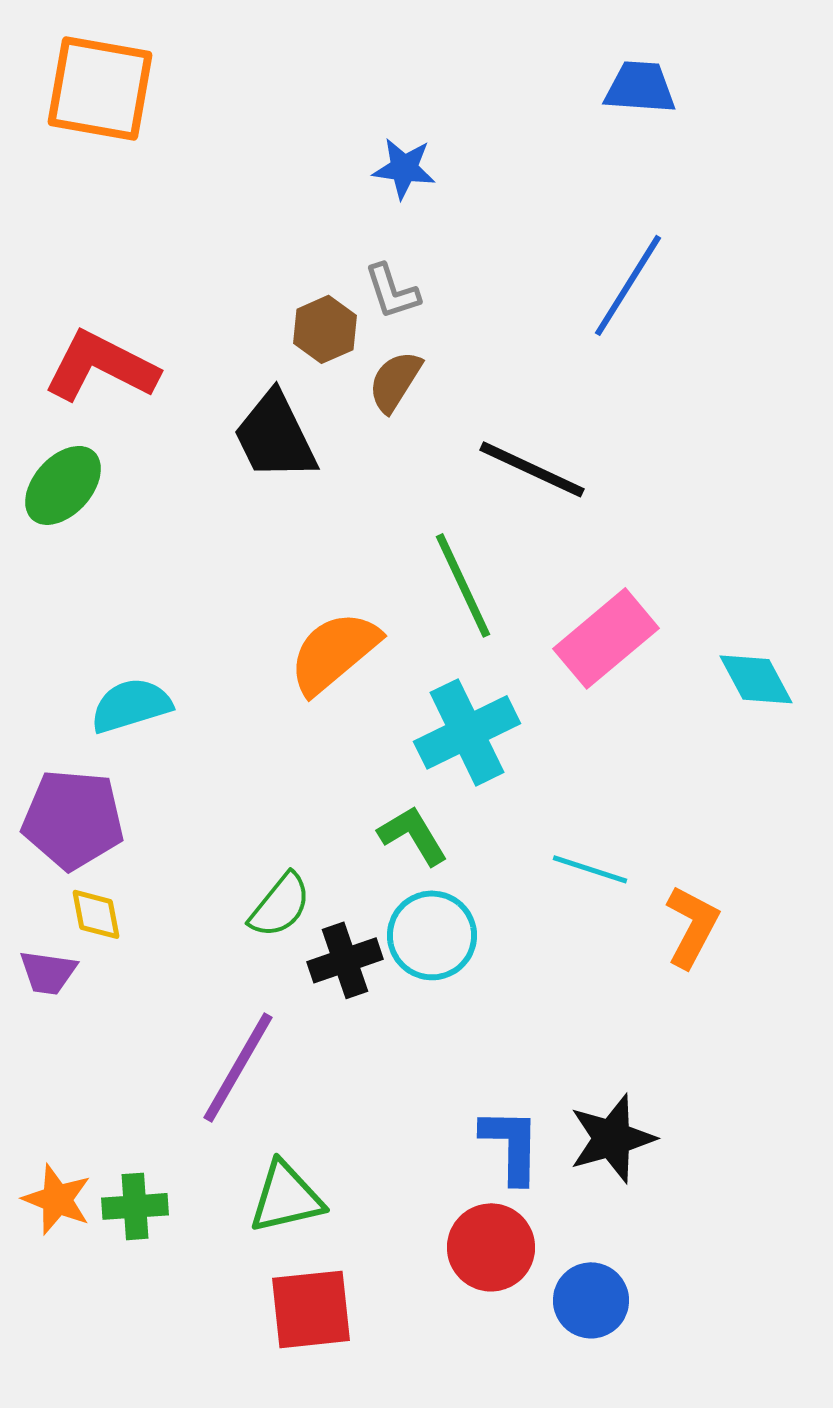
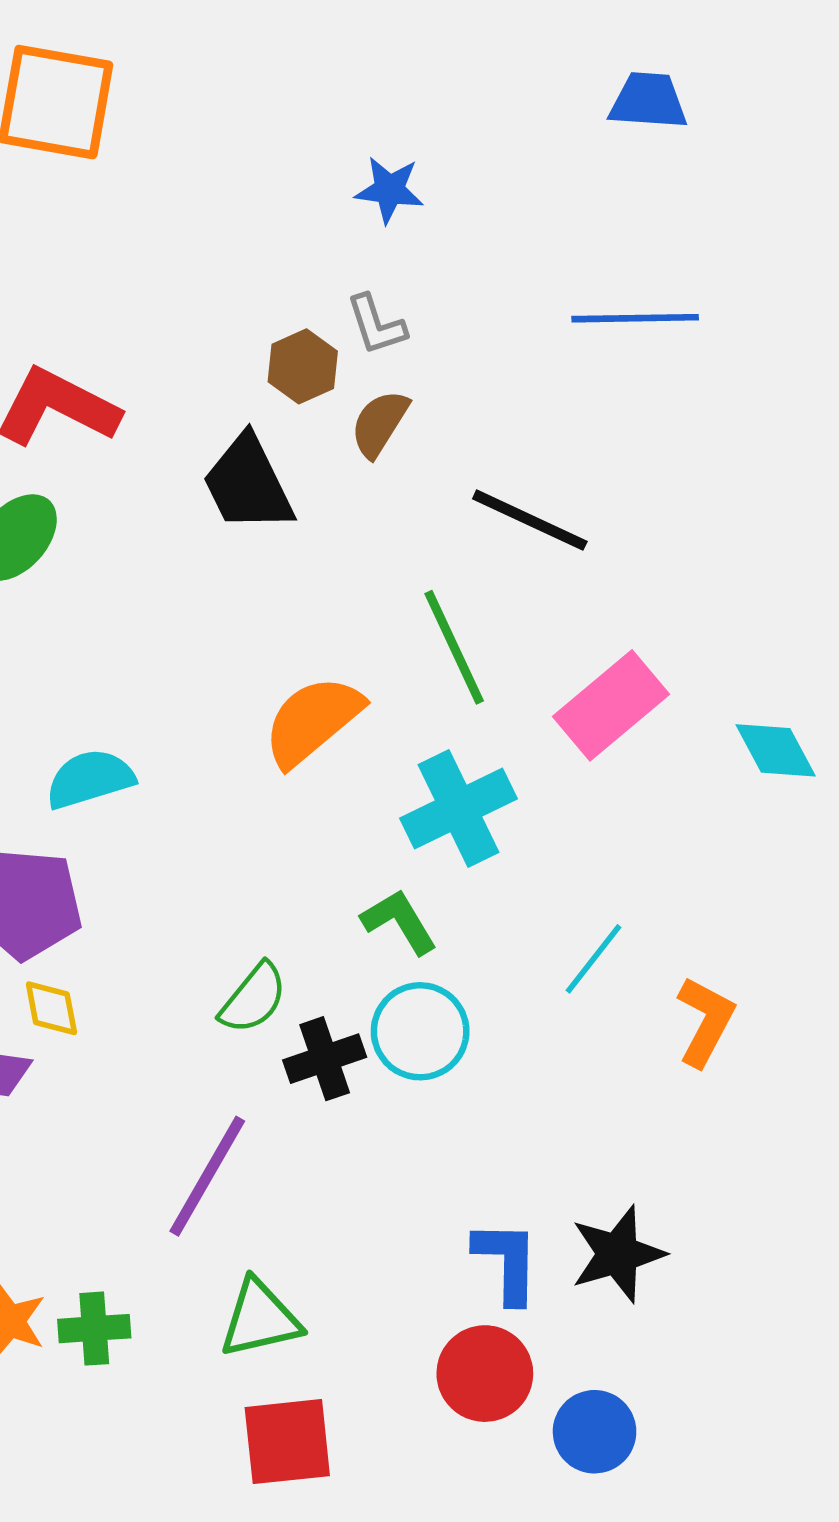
blue line: (628, 285) -> (635, 318), turned 57
cyan line: (590, 869) -> (593, 959), turned -70

